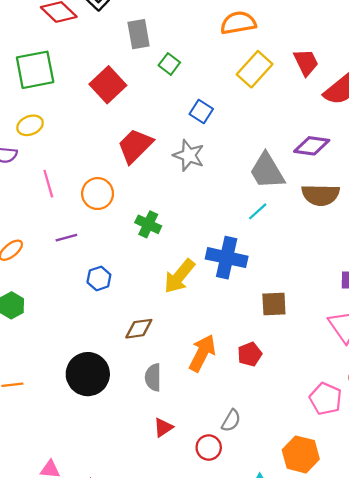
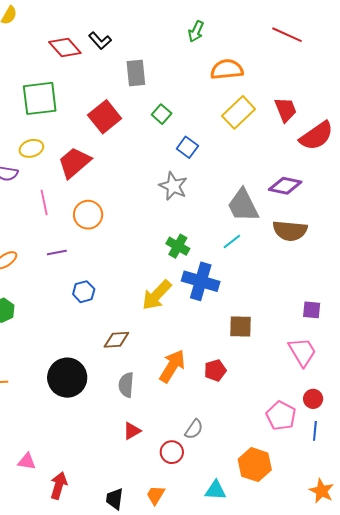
green square: (169, 64) -> (162, 114), moved
red trapezoid: (135, 146) -> (74, 163), moved
green cross: (148, 224) -> (178, 246), moved

